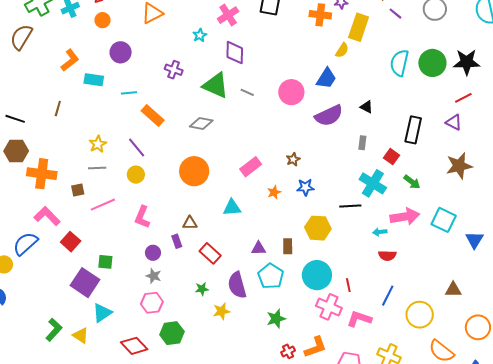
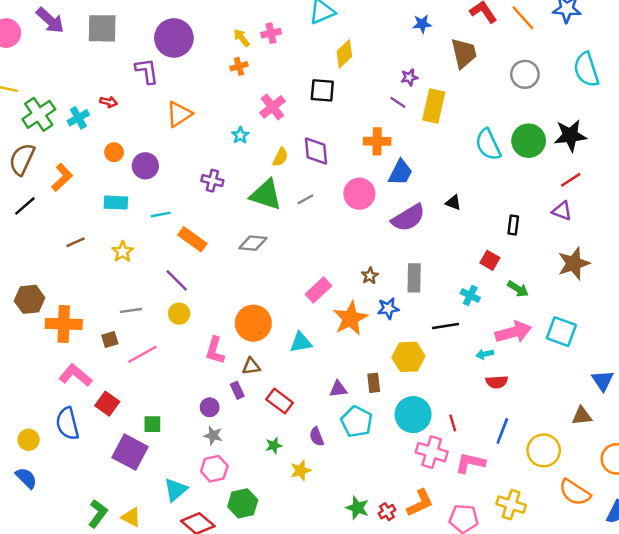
purple line: (395, 14) -> (398, 102), moved
orange cross: (320, 15) -> (377, 141), moved
orange circle: (102, 20) -> (114, 152), moved
yellow semicircle: (342, 50) -> (280, 157), moved
purple diamond: (235, 53) -> (316, 151), moved
orange L-shape: (70, 60) -> (62, 177), moved
cyan semicircle: (399, 63) -> (488, 145), turned -32
gray line: (247, 92) -> (305, 199), turned -48
brown line: (58, 109) -> (75, 242), turned 56
black line: (15, 119) -> (25, 206), moved, turned -54
black rectangle: (413, 130) -> (513, 225), size x0.6
gray rectangle: (362, 143) -> (414, 278), moved, size x1.6
yellow star: (98, 144) -> (123, 252), moved
orange circle: (194, 171) -> (253, 323), moved
cyan cross: (373, 183) -> (470, 296), size x0.6
orange star: (274, 192) -> (350, 318), size x2.0
pink L-shape: (142, 217) -> (215, 350), moved
blue triangle: (474, 240) -> (603, 381), moved
blue semicircle: (25, 244) -> (67, 424), moved, turned -56
purple semicircle: (237, 285) -> (317, 437), size x0.6
cyan triangle: (102, 313) -> (176, 490), moved
green star: (276, 319) -> (357, 508), moved, turned -30

